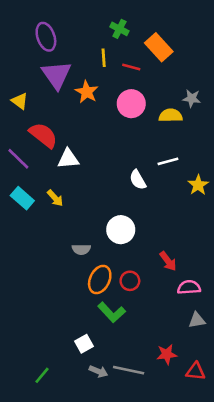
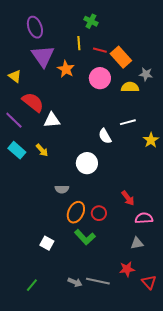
orange rectangle: (159, 47) -> (121, 57), moved
white circle: (121, 230) -> (87, 163), moved
gray triangle: (197, 320) -> (137, 243), moved
white square: (84, 344) -> (47, 243), moved, turned -32
red triangle: (196, 371) -> (149, 282), turned 42

